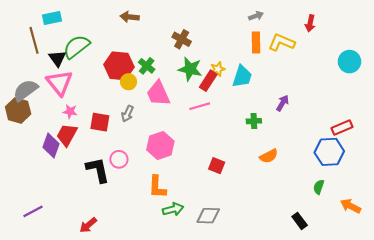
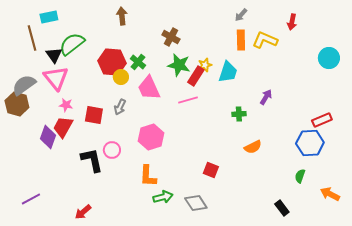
gray arrow: (256, 16) -> (241, 15), turned 152
brown arrow: (130, 17) -> (122, 16), turned 78
red square: (217, 166) -> (211, 170), moved
gray diamond: (208, 216) -> (196, 203), turned 55

